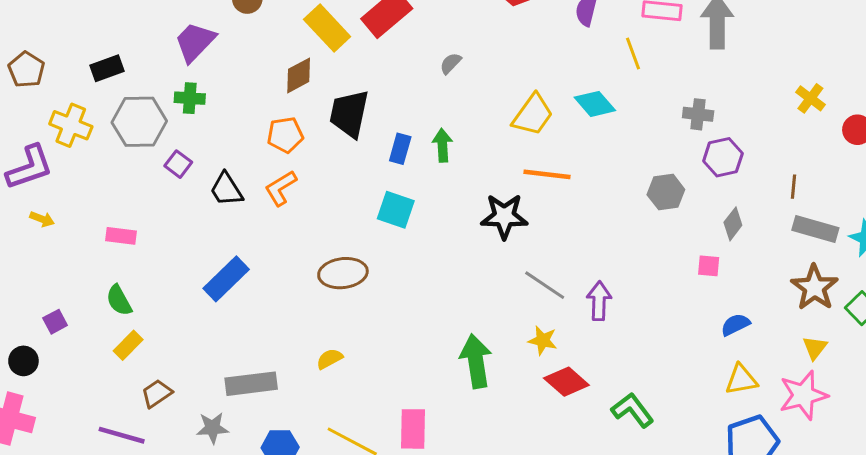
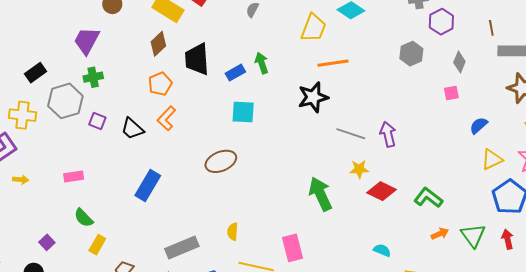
blue rectangle: (400, 149) -> (235, 73), turned 60
yellow semicircle: (330, 359) -> (233, 232), moved, turned -42

